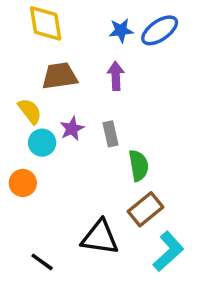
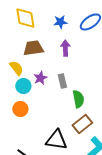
blue star: (121, 30) -> (60, 22), moved
orange circle: (23, 183) -> (20, 109), moved

